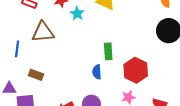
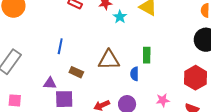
brown triangle: (43, 32) -> (109, 60), moved
red hexagon: (136, 70) -> (195, 78), moved

